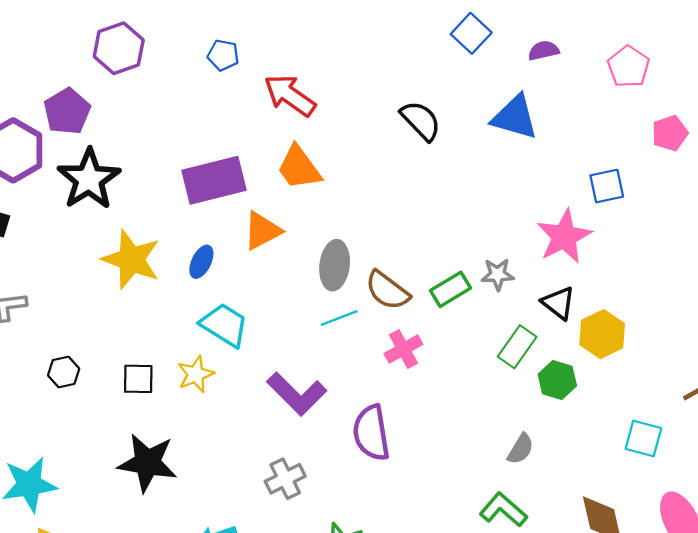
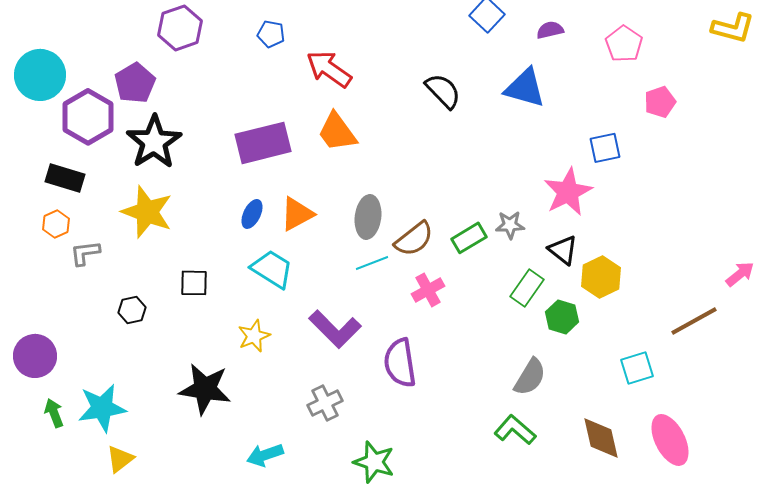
orange triangle: (262, 231) -> (297, 214), moved
yellow star: (131, 259) -> (147, 212), moved
brown semicircle: (387, 290) -> (414, 239), turned -75
yellow star: (196, 374) -> (254, 336), moved
black square: (138, 379) -> (194, 283), moved
cyan square: (643, 439) -> (637, 368), turned -32
gray semicircle: (521, 449) -> (530, 377), size x1.4

